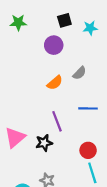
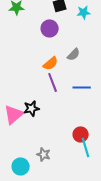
purple line: (57, 121) -> (53, 82), moved
black star: (44, 143) -> (32, 108), moved
red circle: (88, 150) -> (81, 134), moved

